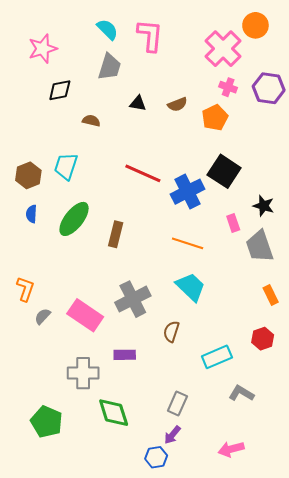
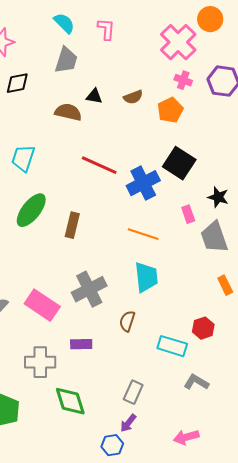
pink L-shape: (150, 35) -> (106, 29), size x0.7
brown semicircle: (91, 121) -> (68, 112), moved, size x1.5
cyan trapezoid: (191, 287) -> (146, 277), turned 40
red hexagon: (263, 339) -> (203, 328), moved
cyan rectangle: (217, 357) -> (172, 346), turned 40

